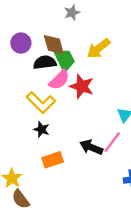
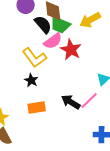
green trapezoid: (65, 60) -> (60, 25), turned 130
black semicircle: (45, 62) -> (43, 25), turned 48

